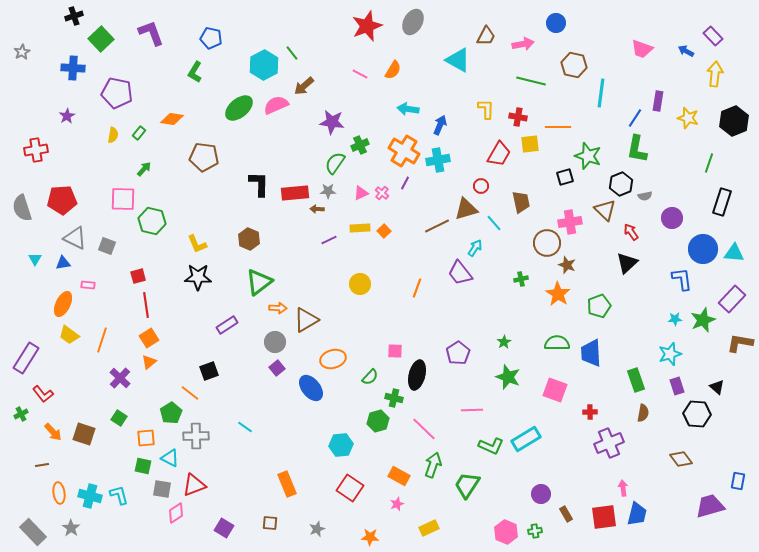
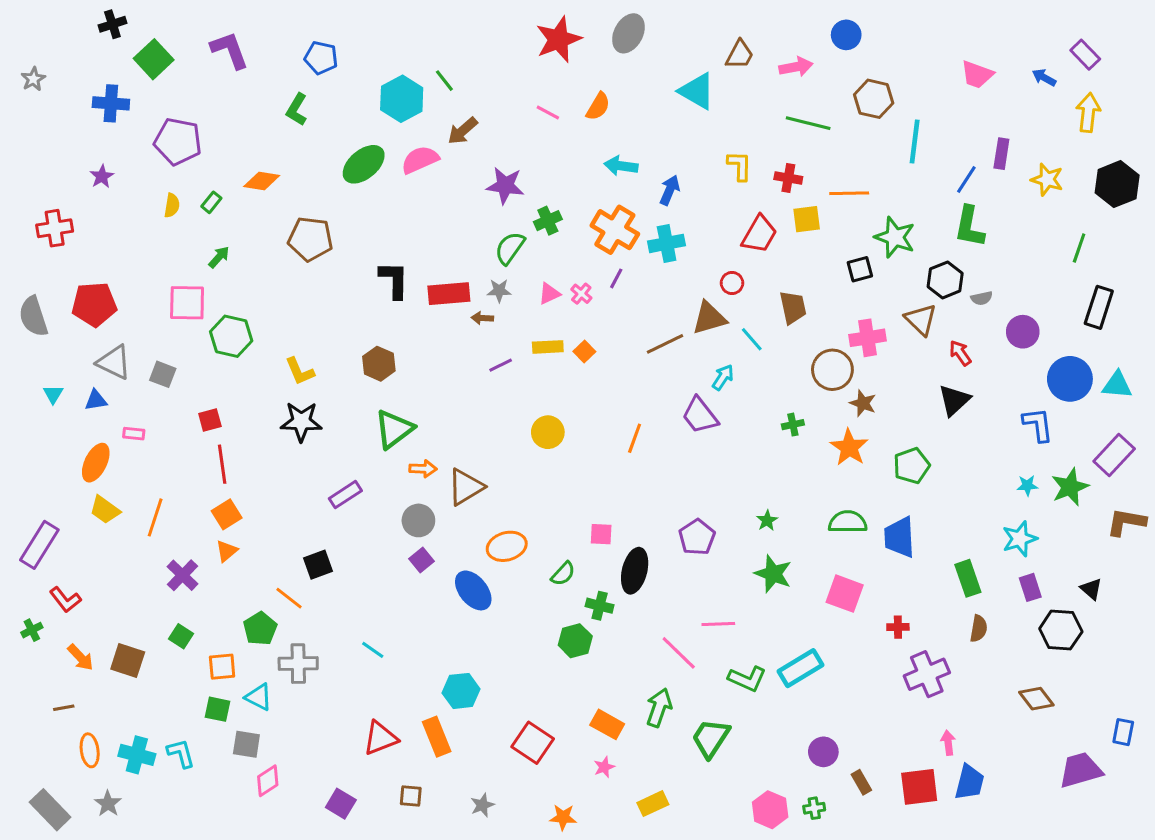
pink line: (424, 429) -> (679, 653), moved
cyan hexagon: (341, 445) -> (461, 691), moved
red triangle: (194, 485) -> (380, 738), moved

